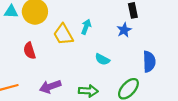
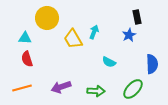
cyan triangle: (11, 12) -> (25, 38), moved
red semicircle: (30, 51) -> (27, 59), moved

